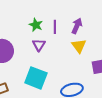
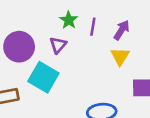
purple triangle: (39, 45) -> (58, 45), moved
cyan square: (36, 78) -> (43, 77), moved

